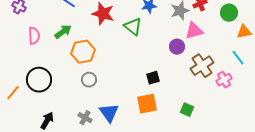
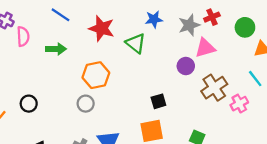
green arrow: (63, 32) -> (56, 49), turned 36
pink semicircle: (34, 36) -> (23, 36), moved
orange hexagon: (83, 52) -> (96, 75), moved
black circle: (39, 80) -> (29, 104), size x0.6

